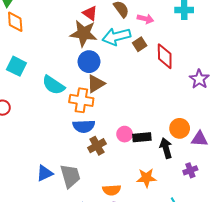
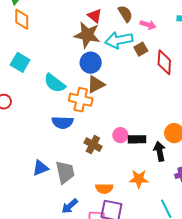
blue semicircle: (84, 126) -> (63, 122), moved
brown cross: (97, 146) -> (93, 145), turned -36

